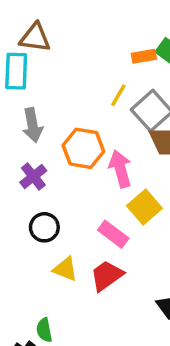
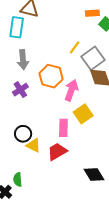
orange rectangle: (144, 56) -> (92, 13), moved
pink arrow: (120, 169) -> (71, 90), turned 30
black circle: (44, 227) -> (23, 134), moved
pink rectangle: (113, 234) -> (63, 128), turned 48

